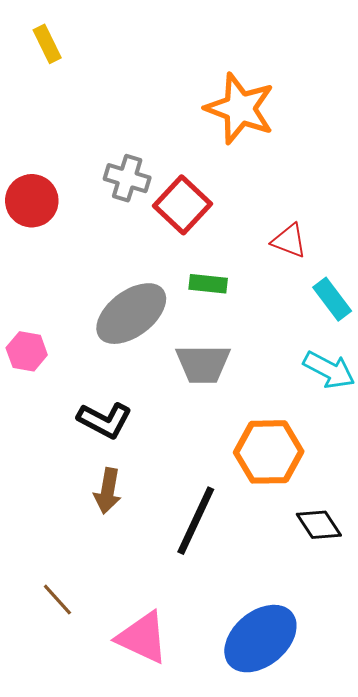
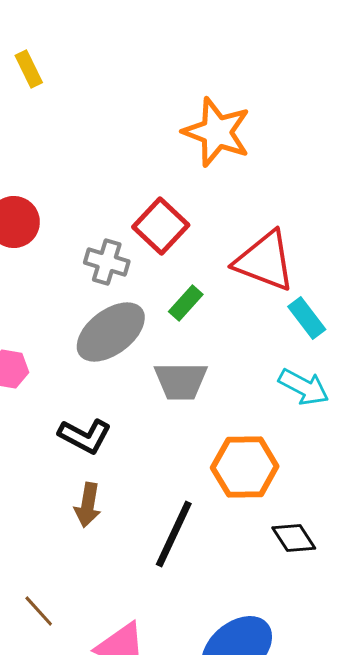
gray cross: (127, 178) -> (107, 262), moved
red triangle: (289, 241) -> (265, 261), size x1.8
green rectangle: (208, 284) -> (186, 303), turned -54

